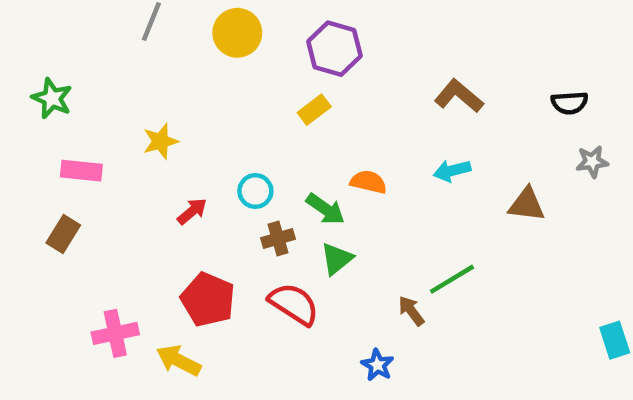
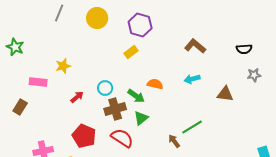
pink rectangle: (81, 171) -> (38, 82), moved
brown cross: (278, 238) -> (115, 109), size x1.5

